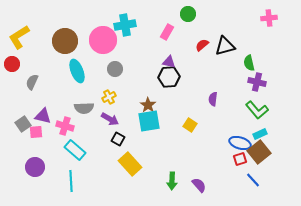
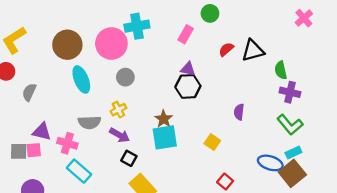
pink cross: (269, 18) -> (304, 18), turned -35
gray square: (23, 124) -> (19, 151), moved, turned 35
red square: (240, 159) -> (225, 181), moved, turned -32

